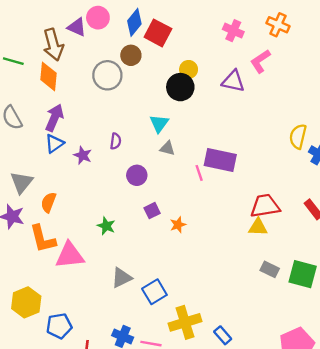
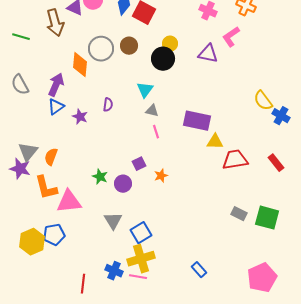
brown circle: (131, 55) -> (129, 46), moved
orange diamond: (49, 76) -> (80, 65), moved
yellow semicircle: (298, 136) -> (263, 101), turned -50
pink line: (199, 173) -> (156, 132), moved
purple circle: (137, 175) -> (123, 184), moved
gray triangle: (21, 182) -> (28, 152), moved
yellow triangle: (258, 227) -> (215, 142), moved
gray triangle: (121, 278) -> (113, 221), turned -36
yellow cross: (185, 322) -> (141, 259), moved
blue pentagon: (59, 326) -> (54, 235), moved

